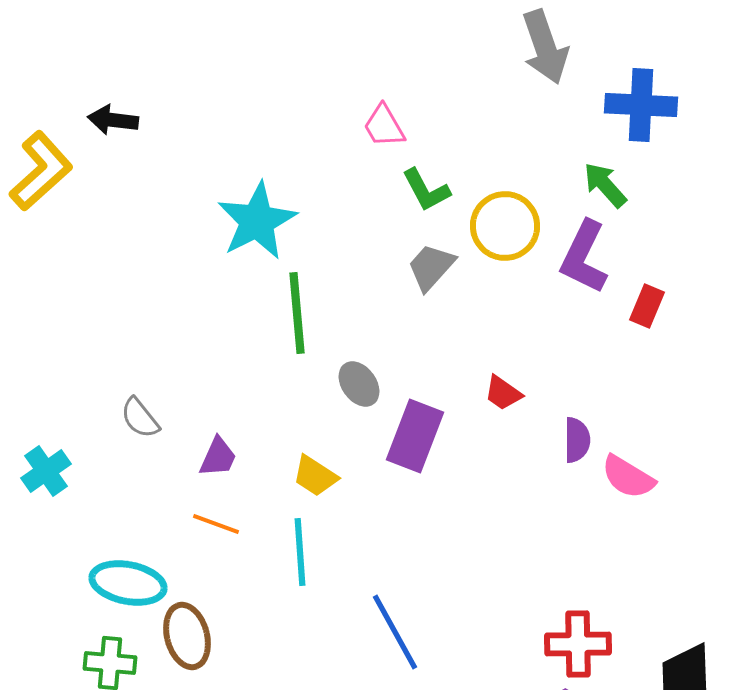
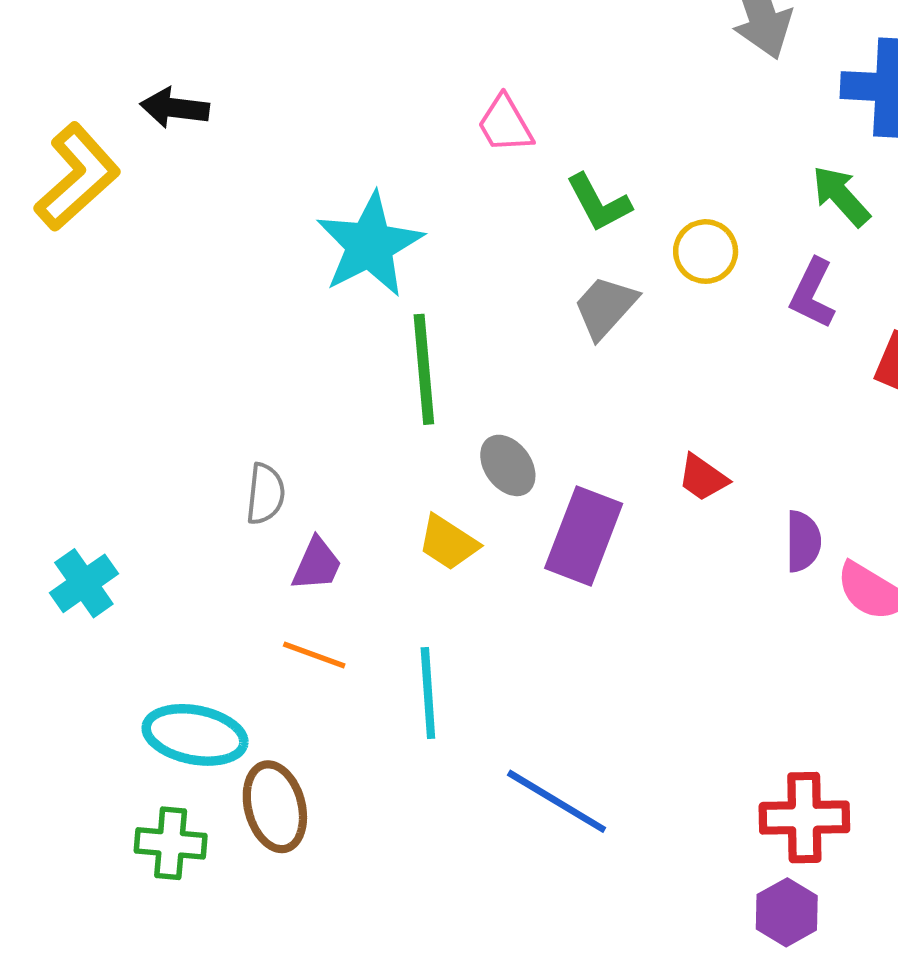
pink trapezoid: (384, 126) -> (505, 124), moved
yellow circle: (505, 226) -> (706, 252), size x0.7
purple L-shape: (584, 257) -> (813, 293), size x0.7
gray semicircle: (140, 418) -> (265, 494), moved, turned -135
yellow trapezoid: (315, 476) -> (448, 543), moved
blue line: (395, 632) -> (557, 801), turned -30

